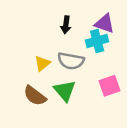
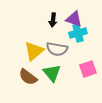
purple triangle: (104, 24) -> (74, 19), moved
yellow triangle: (42, 63) -> (34, 51), size x1.5

